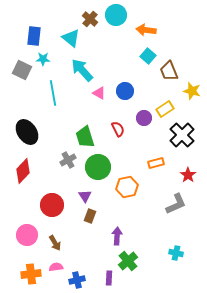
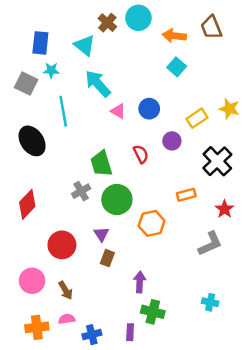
brown trapezoid: (169, 71) -> (211, 27), moved
yellow rectangle: (165, 109) -> (197, 118), moved
black ellipse: (27, 132) -> (32, 141), moved
green cross: (128, 261) -> (153, 312), turned -36

